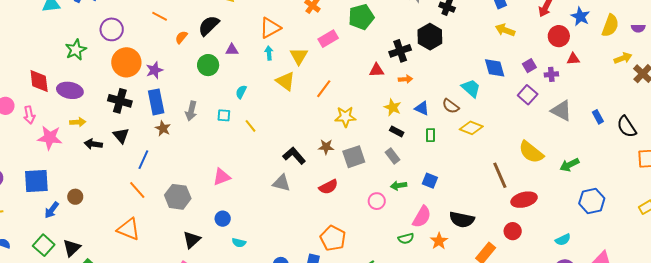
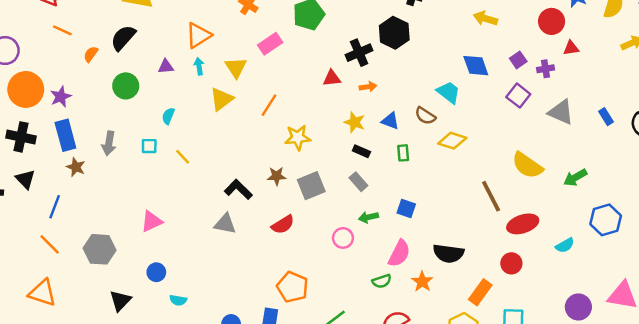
purple triangle: (232, 50) -> (166, 67), moved
yellow triangle: (285, 81) -> (222, 99), turned 50
cyan semicircle: (563, 240) -> (565, 245), moved

